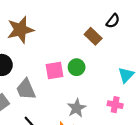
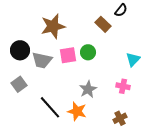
brown star: (20, 30) -> (53, 26), moved
gray trapezoid: (26, 89) -> (42, 60), moved, turned -55

